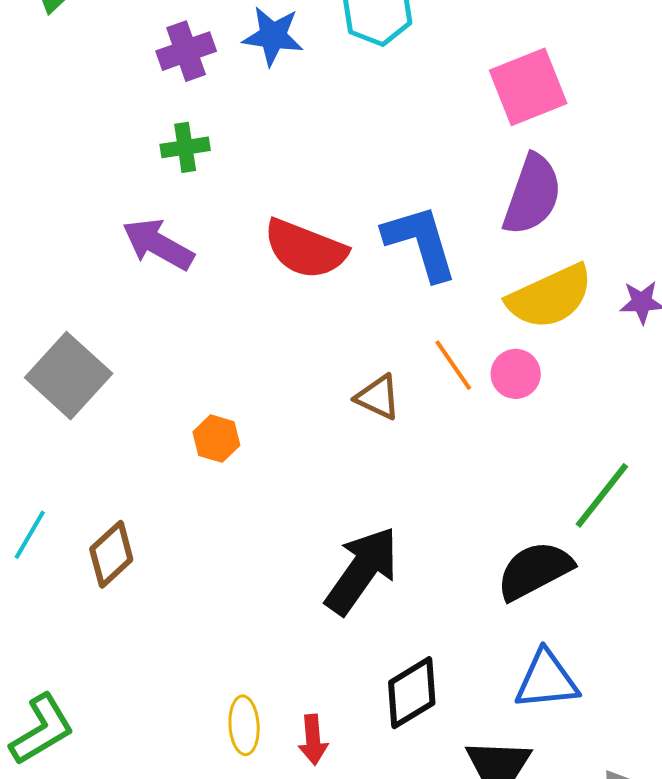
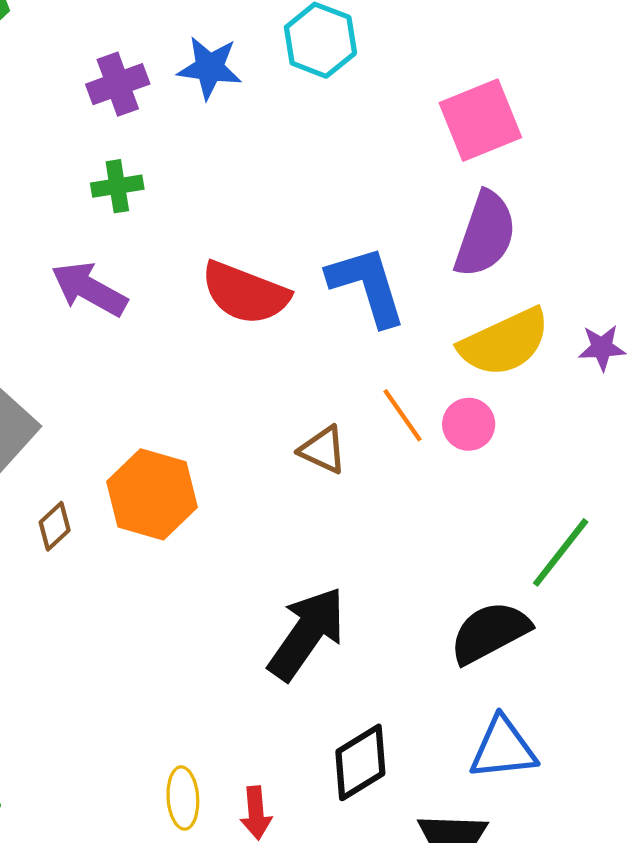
orange hexagon: (216, 439) -> (152, 494), size x1.8
brown diamond: (111, 554) -> (55, 526), moved, size x0.7

